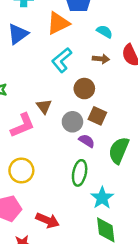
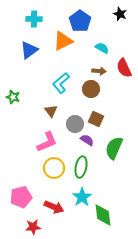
cyan L-shape: (62, 60) -> (61, 83), moved
brown circle: (84, 89) -> (91, 89), moved
pink L-shape: (23, 125) -> (47, 142), moved
yellow circle: (21, 171) -> (54, 168), moved
cyan star: (102, 198) -> (82, 197), moved

